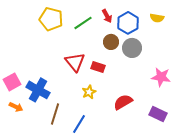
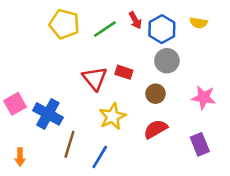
brown circle: (111, 42) -> (156, 94), moved
red rectangle: (98, 67) -> (124, 72), moved
yellow star: (89, 92) -> (112, 116), size x1.5
orange arrow: (16, 107) -> (20, 157), moved, turned 64
purple rectangle: (158, 114) -> (200, 144), turned 42

